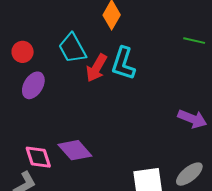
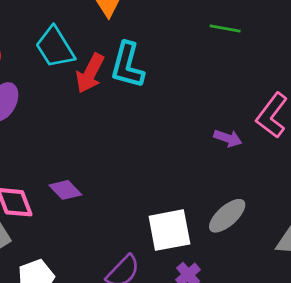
purple arrow: (192, 119) -> (228, 138), size x0.7
purple diamond: (75, 150) -> (65, 190), size x0.7

